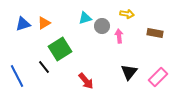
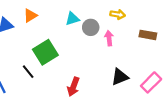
orange triangle: (44, 23) -> (30, 16), moved
black triangle: (129, 72) -> (120, 77), turned 30
red arrow: (86, 81) -> (73, 87), turned 60

